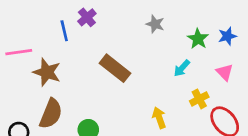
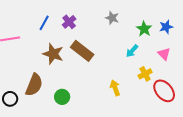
purple cross: (87, 17) -> (69, 22), moved
blue line: (64, 31) -> (44, 23), turned 42
brown star: (47, 72) -> (53, 54), moved

